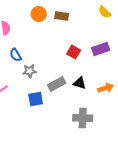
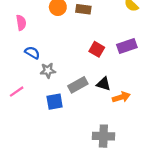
blue semicircle: (16, 55) -> (32, 53), turned 152
orange arrow: (106, 88) -> (121, 97), moved
gray cross: (83, 118) -> (103, 136), moved

